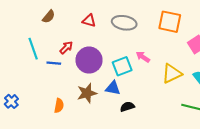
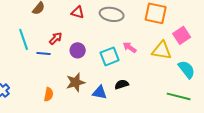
purple circle: (89, 60) -> (78, 50), size x0.6
yellow triangle: (172, 73) -> (162, 50), moved, turned 35
blue triangle: (113, 88) -> (100, 92), moved
black semicircle: (127, 107) -> (122, 84), moved

